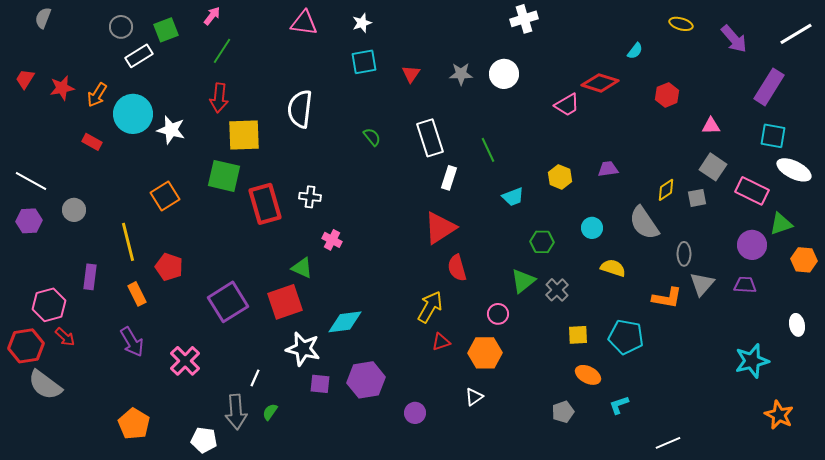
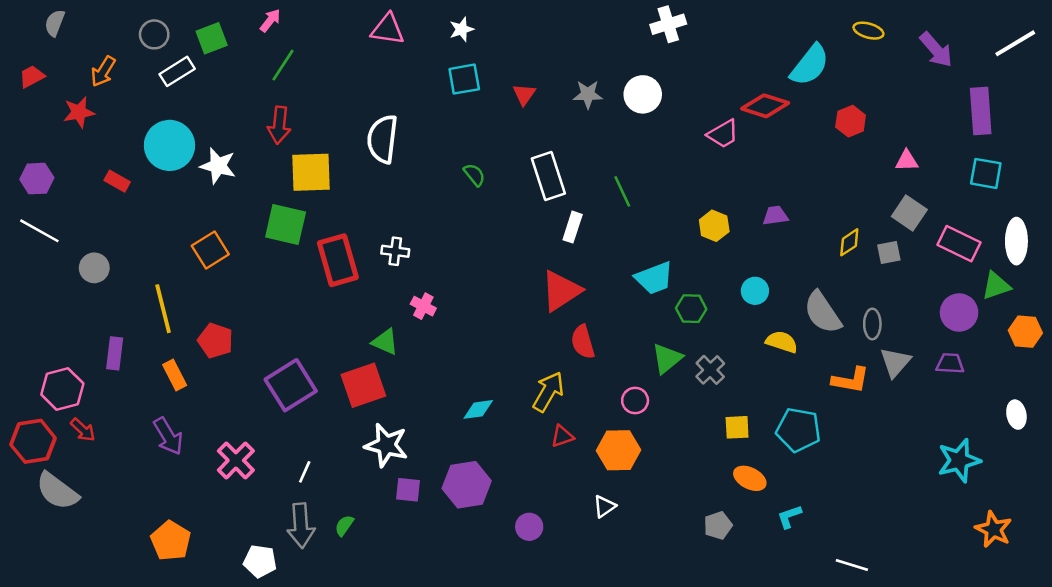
cyan semicircle: (635, 51) -> (810, 65), size x2.0
red trapezoid: (25, 79) -> (32, 77), moved, turned 30
purple rectangle: (769, 87) -> (981, 111), turned -36
orange arrow: (97, 95) -> (103, 71), moved
white ellipse: (794, 170) -> (1016, 241), moved, turned 64
cyan trapezoid: (513, 197) -> (654, 278), moved, size x1.4
purple hexagon: (29, 221) -> (37, 179), moved
gray semicircle: (644, 223) -> (823, 312), moved
cyan diamond: (345, 322) -> (478, 409), moved, size x0.7
white line: (255, 378) -> (305, 472), moved
white line: (668, 443) -> (852, 565), turned 40

